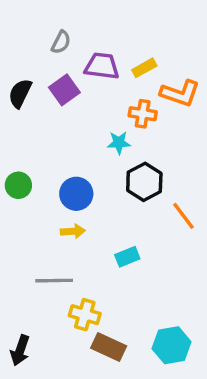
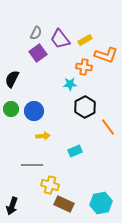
gray semicircle: (61, 42) -> (36, 33), moved
purple trapezoid: (102, 66) -> (60, 39), turned -135
black semicircle: (20, 93) -> (12, 79), moved
blue circle: (76, 194) -> (34, 111), moved

